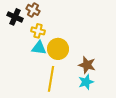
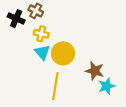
cyan triangle: (39, 48) -> (42, 52), turned 42
cyan star: (86, 82) -> (107, 86), moved

